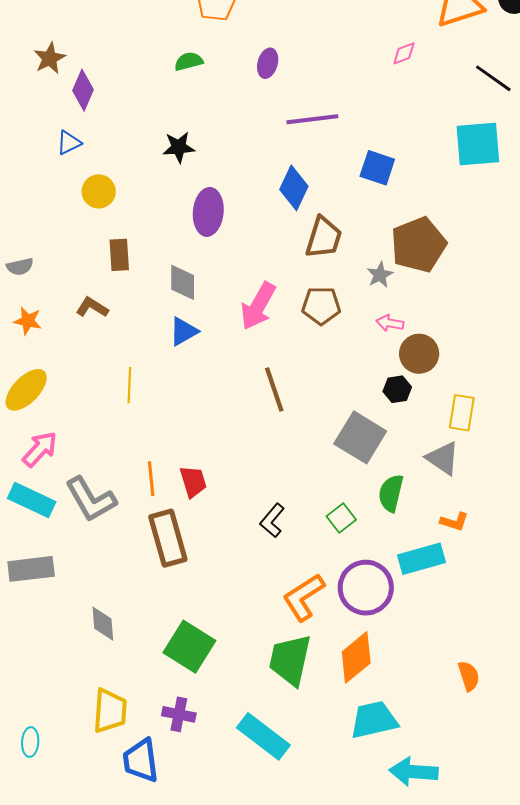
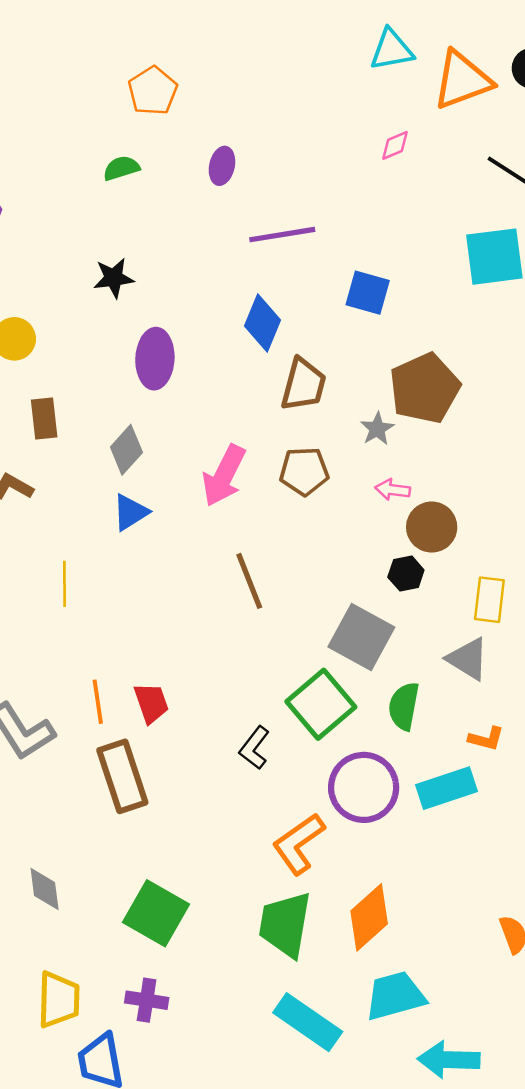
gray diamond: (183, 282) -> (126, 450), turned 45
green square: (341, 518) -> (321, 704), moved, size x1.8
purple circle: (366, 588) -> (364, 787), moved
cyan rectangle: (263, 736) -> (308, 1022), moved

